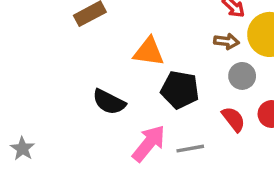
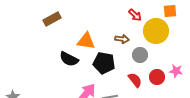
brown arrow: (227, 41) -> (122, 39), moved
black semicircle: (109, 102) -> (69, 59), moved

